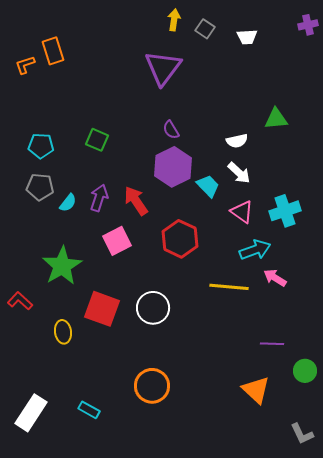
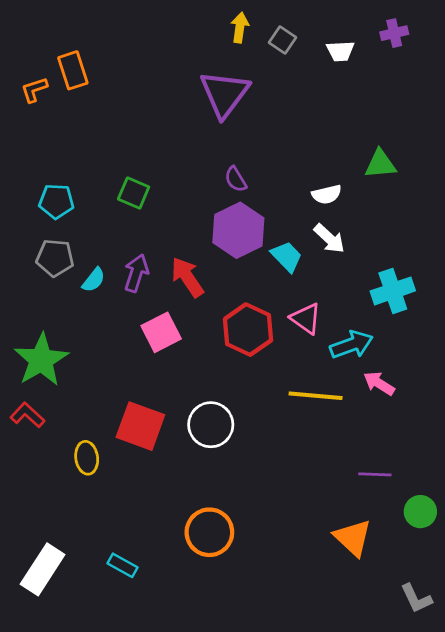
purple cross: (308, 25) -> (394, 33), moved
pink triangle: (242, 212) -> (306, 319), moved
green star: (62, 266) -> (41, 360), moved

